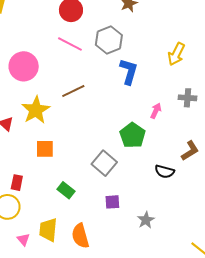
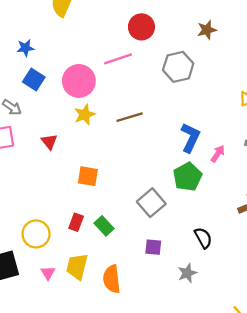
pink line: (70, 44) -> (118, 59), moved, turned -55
blue L-shape: (129, 71) -> (190, 138), moved
yellow star: (36, 110) -> (85, 115), moved, size x0.7
black semicircle: (165, 171) -> (203, 238), moved, turned -144
red rectangle: (17, 183) -> (76, 222), moved

